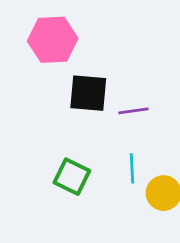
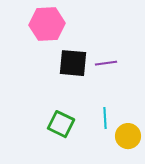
purple line: (133, 111) -> (106, 63), moved

